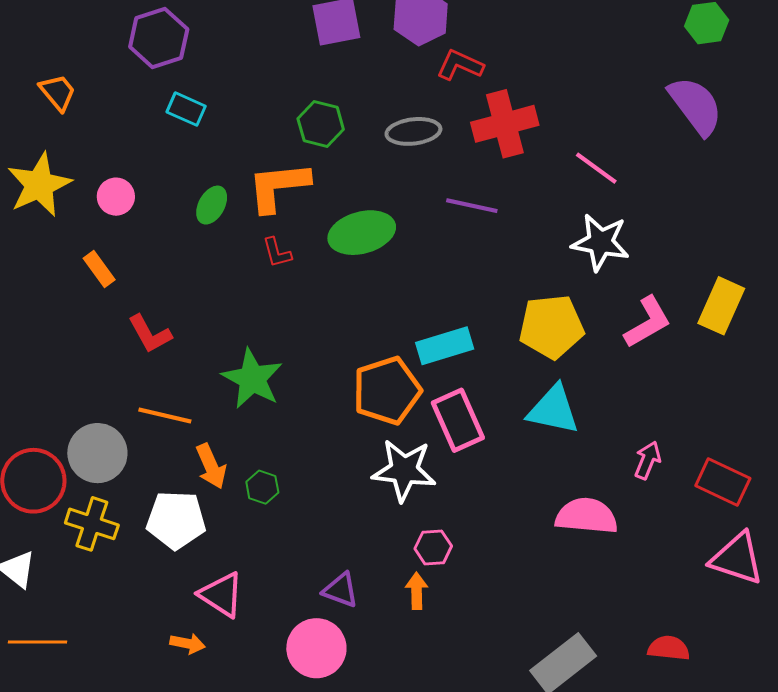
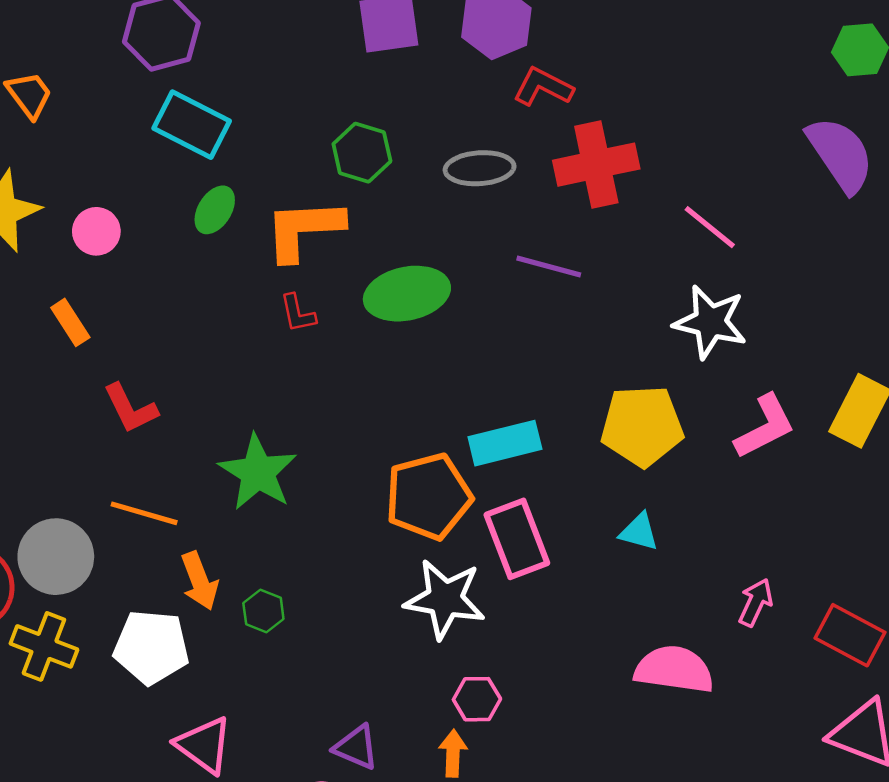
cyan rectangle: (186, 109) -> (192, 125), size x1.5
green ellipse: (212, 205) -> (215, 210), moved
cyan triangle: (553, 410) -> (639, 532), size x0.6

